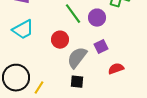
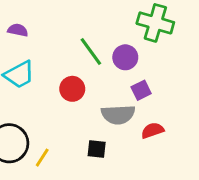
purple square: (101, 47) -> (141, 90), moved
gray semicircle: (77, 58) -> (118, 115), moved, turned -130

